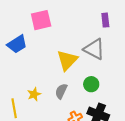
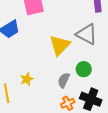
gray semicircle: (61, 91) -> (64, 80), moved

